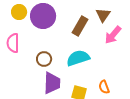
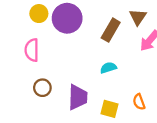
cyan semicircle: (78, 58) -> (108, 68), size x0.6
brown circle: (44, 59) -> (42, 88), moved

